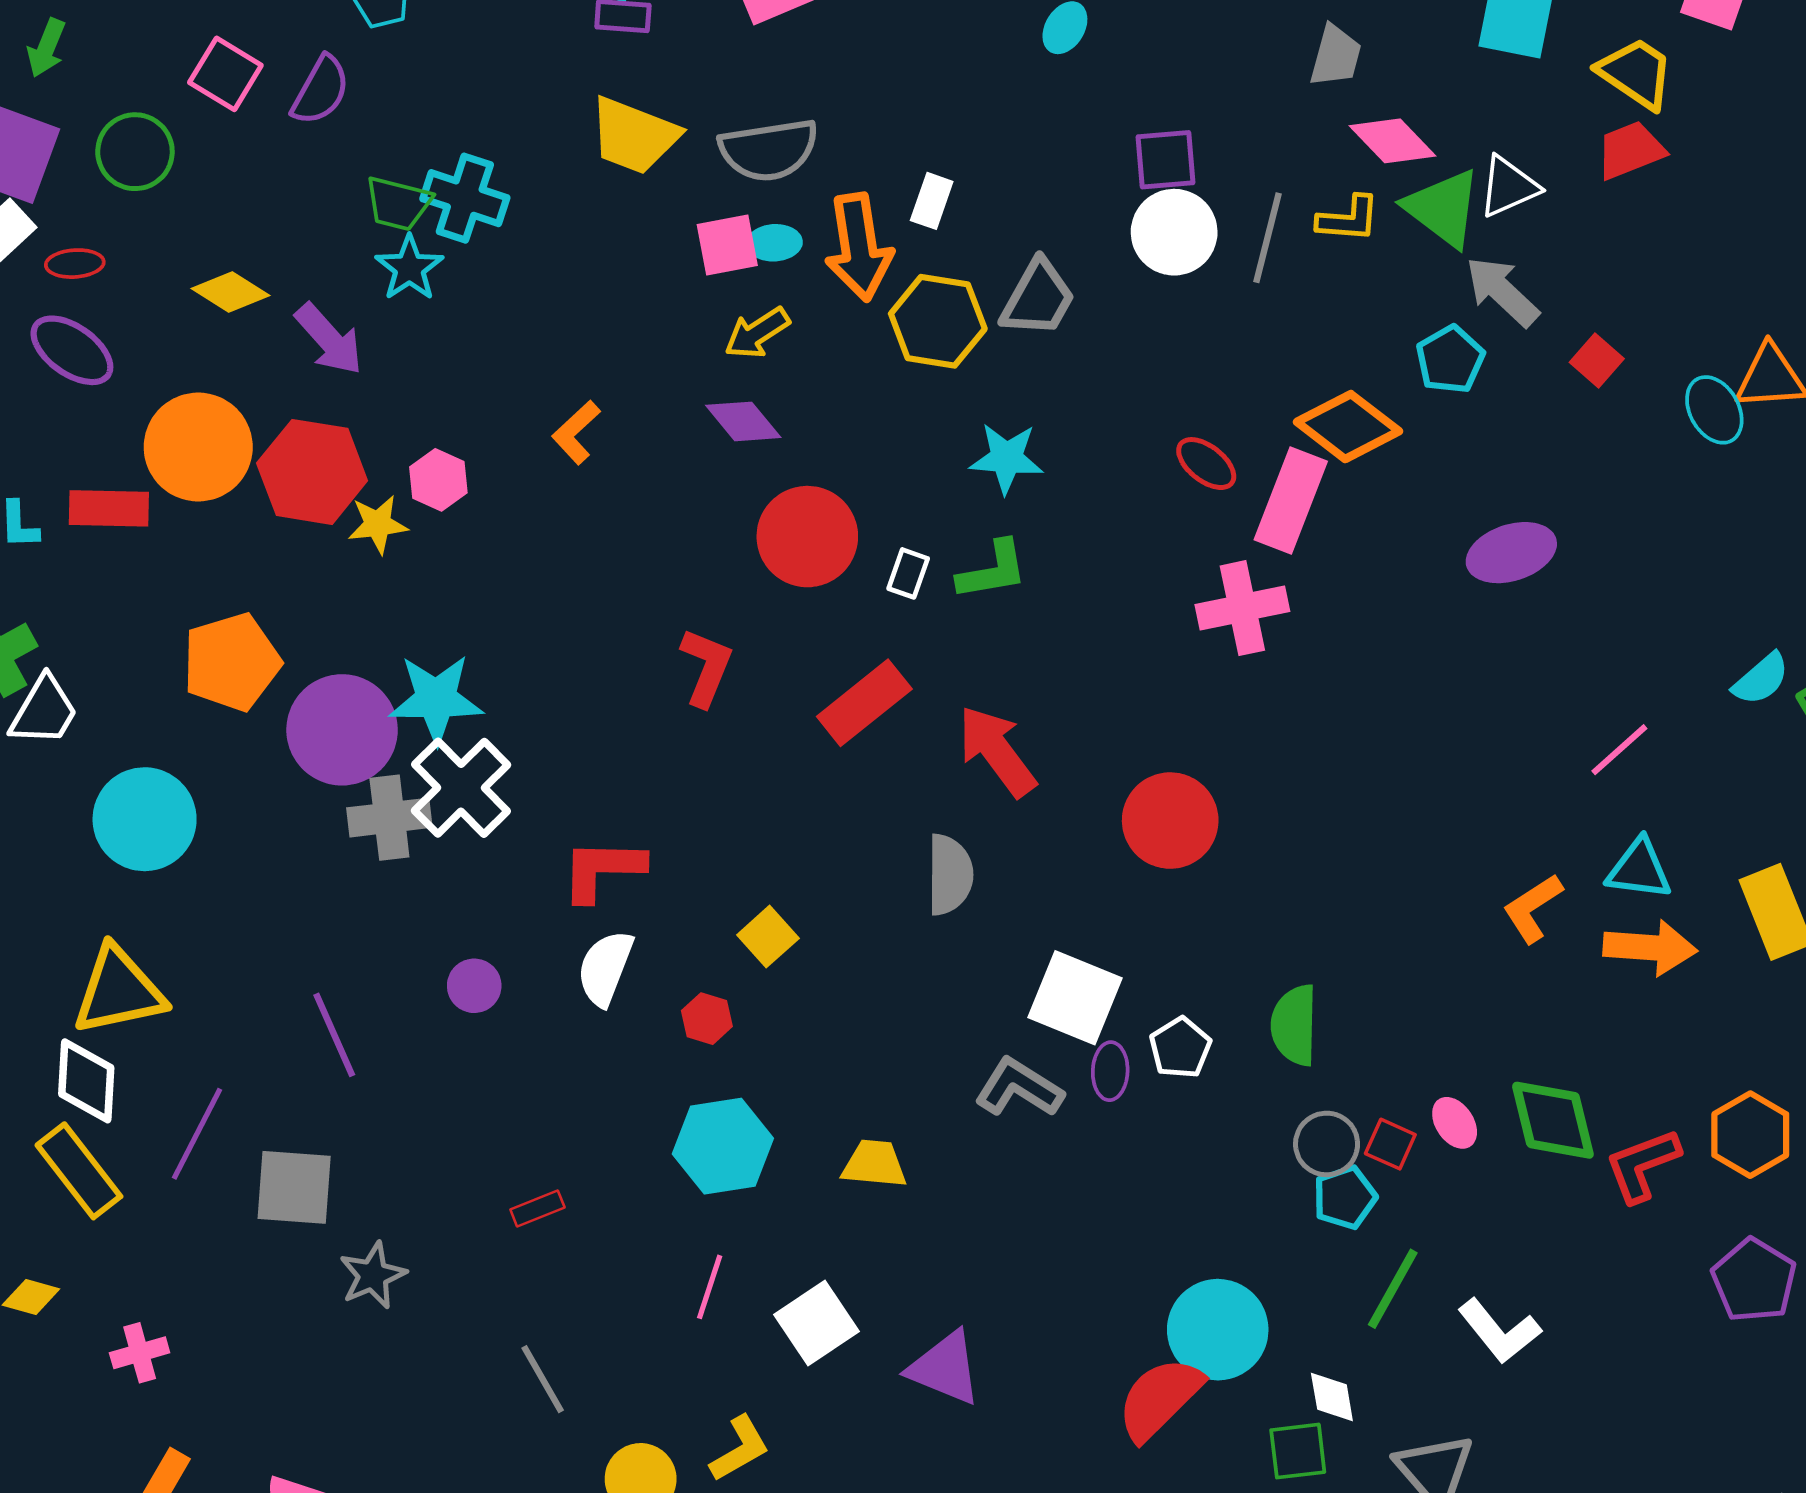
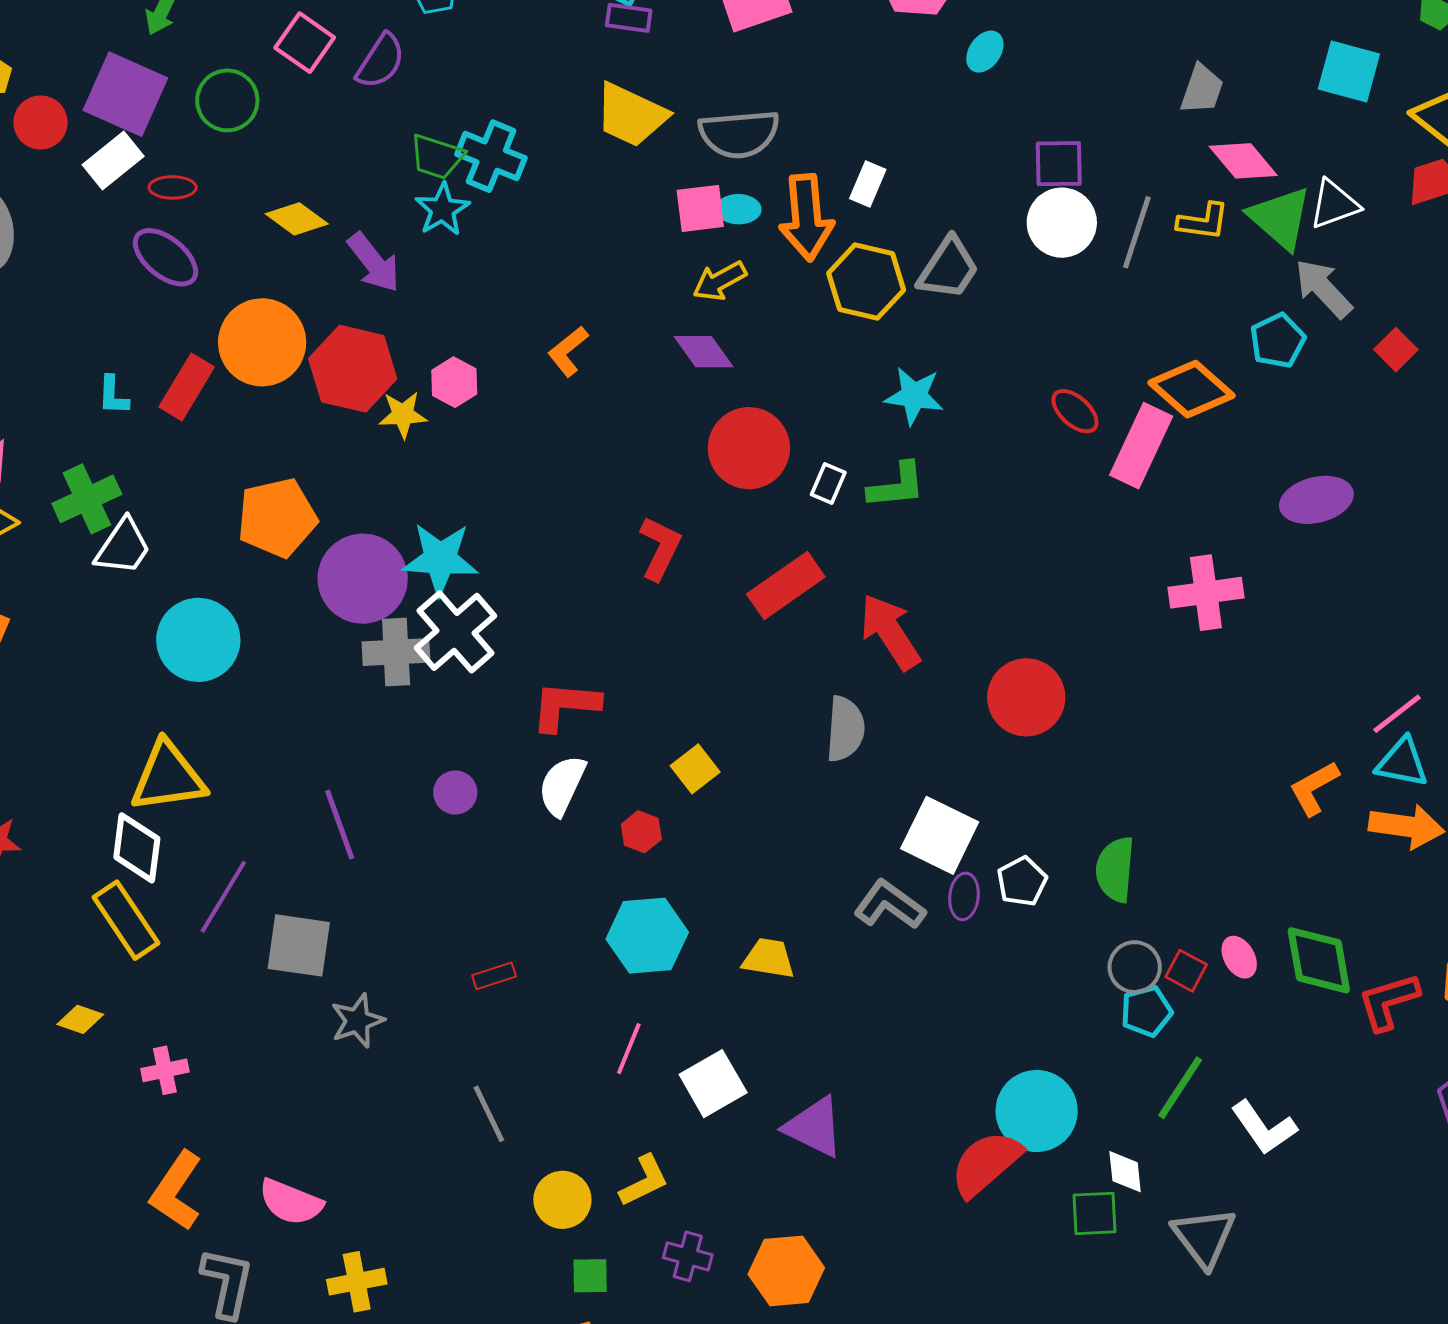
red rectangle: (109, 508) -> (187, 387), turned -64
pink cross: (1242, 608) -> (1206, 593), moved
pink line: (1619, 750) -> (1397, 714), moved

